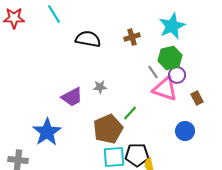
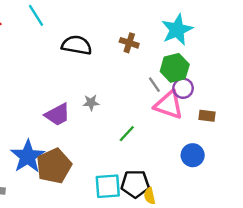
brown cross: (132, 37) -> (129, 43), turned 35
brown rectangle: (197, 98) -> (207, 116), turned -56
brown pentagon: (108, 129) -> (54, 166), moved

